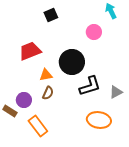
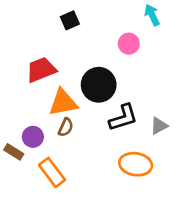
orange triangle: (46, 75) -> (63, 103), size x1.6

